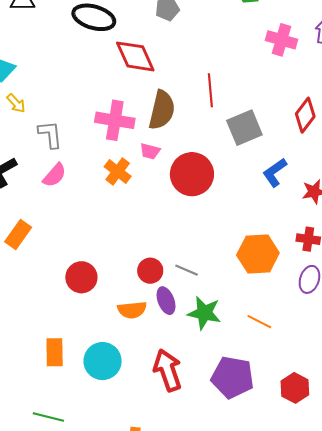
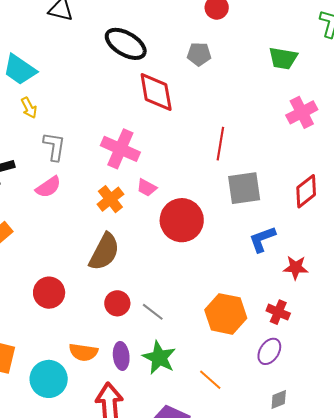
pink cross: (281, 40) -> (302, 112), turned 32
brown semicircle: (162, 110) -> (104, 252), moved
purple ellipse: (166, 301) -> (121, 356), moved
orange semicircle: (132, 310) -> (83, 352), moved

